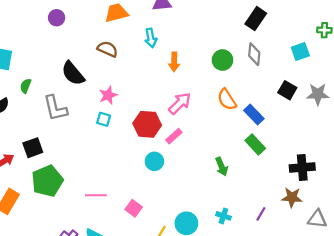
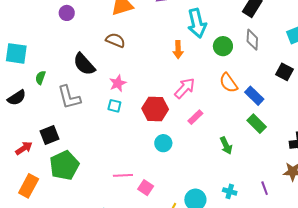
cyan arrow: (151, 38) -> (197, 23), moved, size x1.6
pink rectangle: (174, 136) -> (195, 117), moved
pink line: (96, 195) -> (123, 175), moved
purple line: (261, 214) -> (265, 188), turned -48

